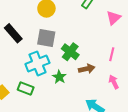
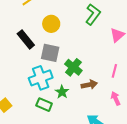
black rectangle: (13, 33) -> (26, 39), moved
green rectangle: (26, 89) -> (44, 105), moved

